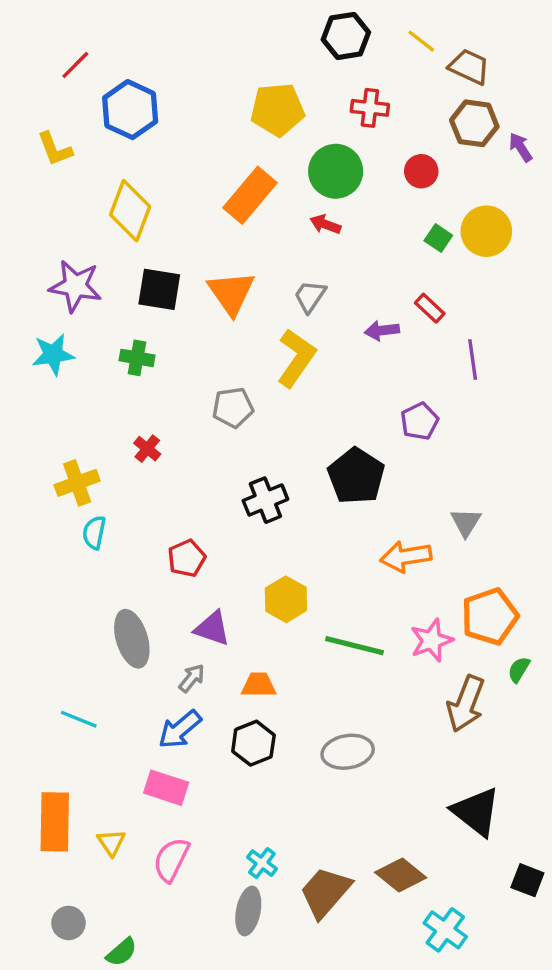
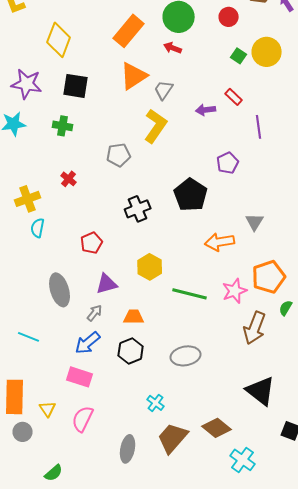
orange triangle: (231, 293) -> (134, 76), moved, turned 32
purple triangle: (212, 628) -> (107, 284), turned -35
cyan cross: (262, 863) -> (156, 403), moved
gray circle: (68, 923) -> (23, 432), moved

